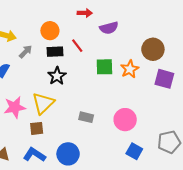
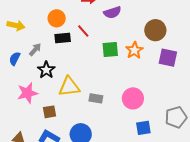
gray arrow: (26, 52) -> (35, 49), moved
black star: (57, 76) -> (46, 70), moved
yellow triangle: (43, 103) -> (69, 87), moved, turned 40
blue square: (134, 151) -> (143, 128), turned -35

